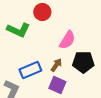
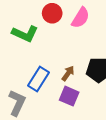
pink semicircle: (67, 40) -> (80, 18), moved
blue rectangle: (30, 70) -> (39, 79), turned -35

